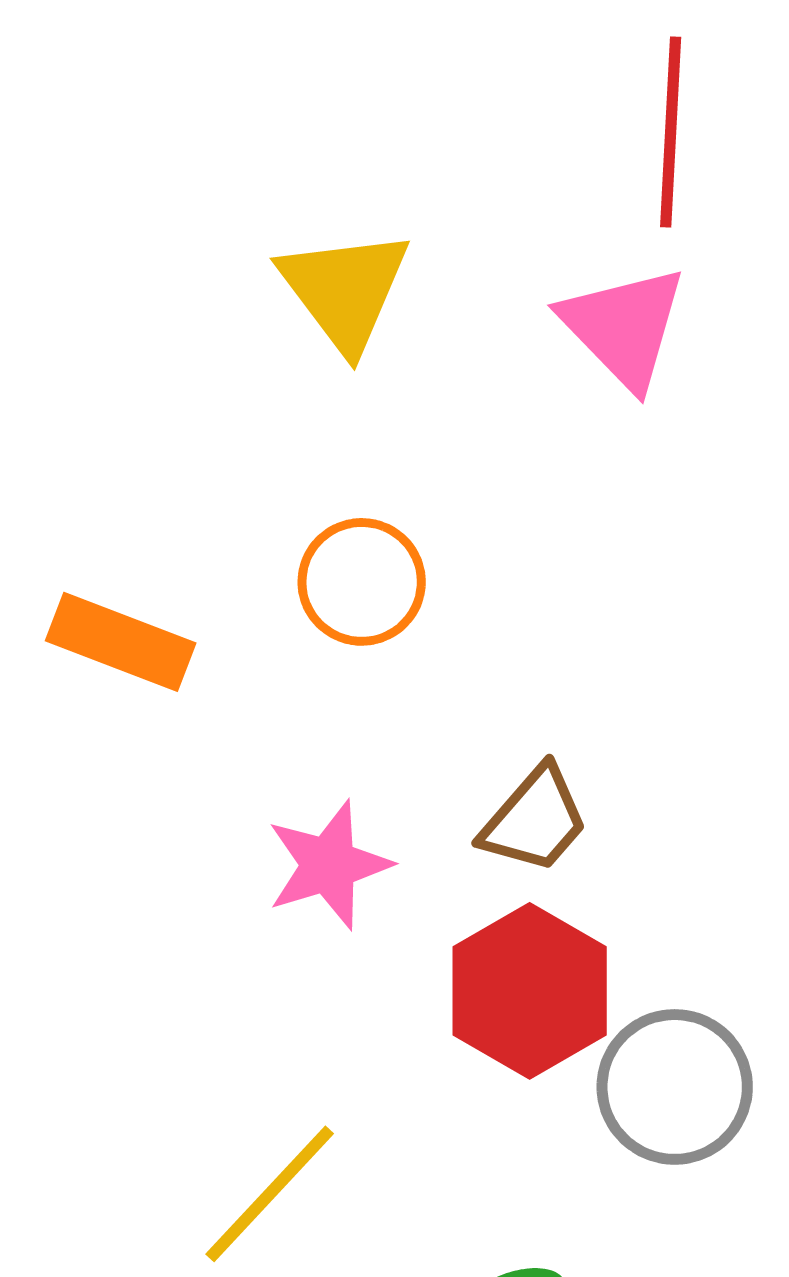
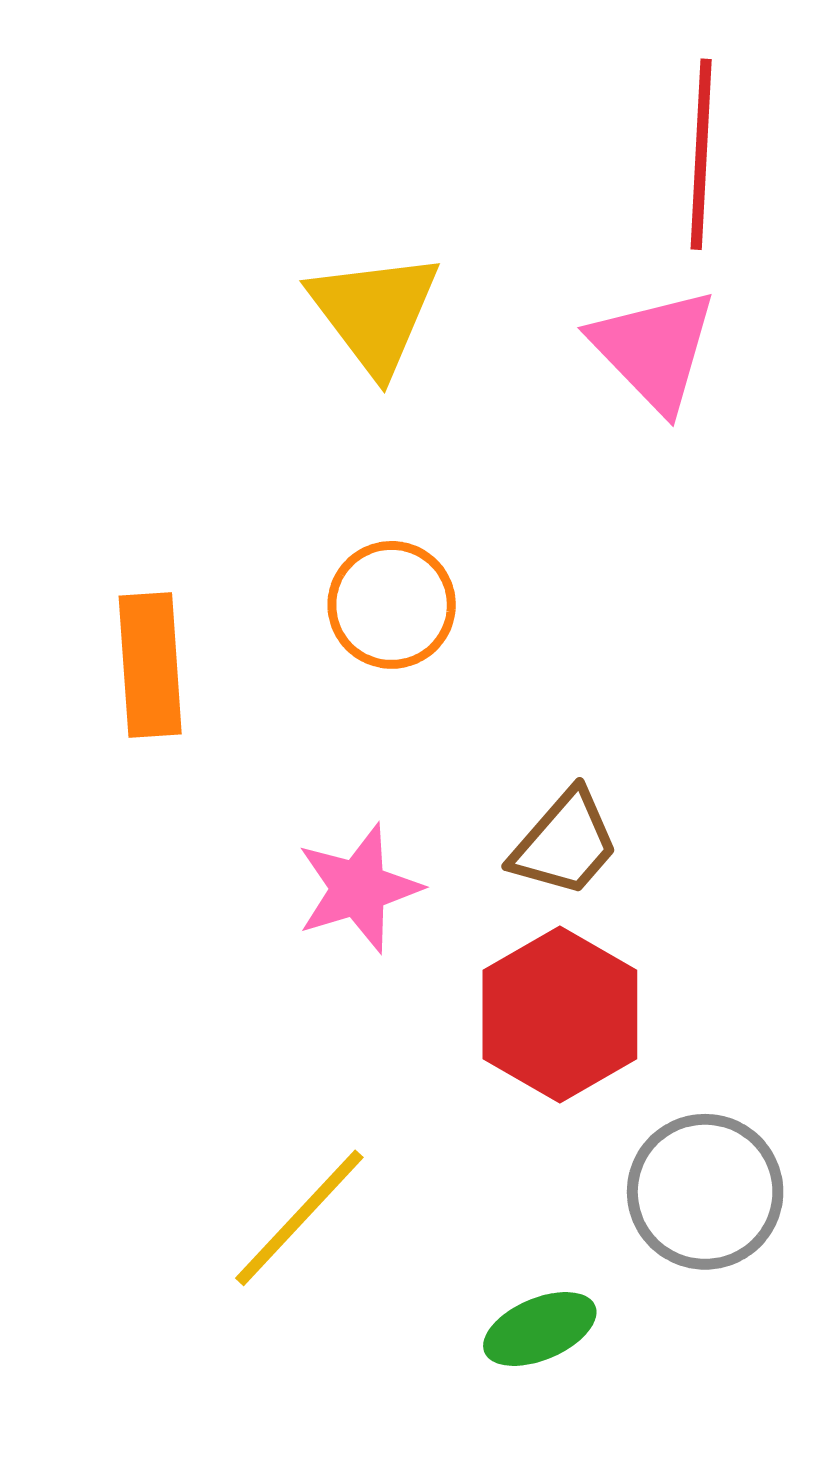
orange rectangle: (121, 642) -> (150, 665), turned 65
gray circle: (675, 1087) -> (705, 1192), moved

